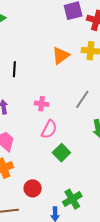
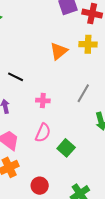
black line: (14, 69) -> (16, 77), moved, turned -63
pink semicircle: (49, 129) -> (43, 133), moved

